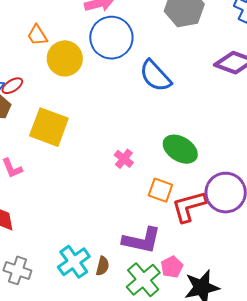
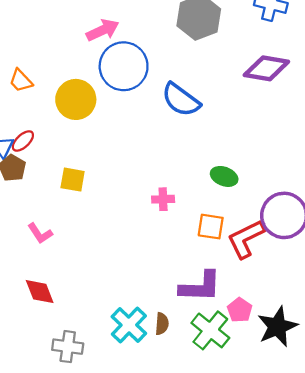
orange trapezoid: (37, 35) -> (21, 81), moved
yellow square: (49, 127) -> (73, 180), size x0.6
green ellipse: (180, 149) -> (224, 176), size x0.7
pink cross: (124, 159) -> (163, 199), turned -30

